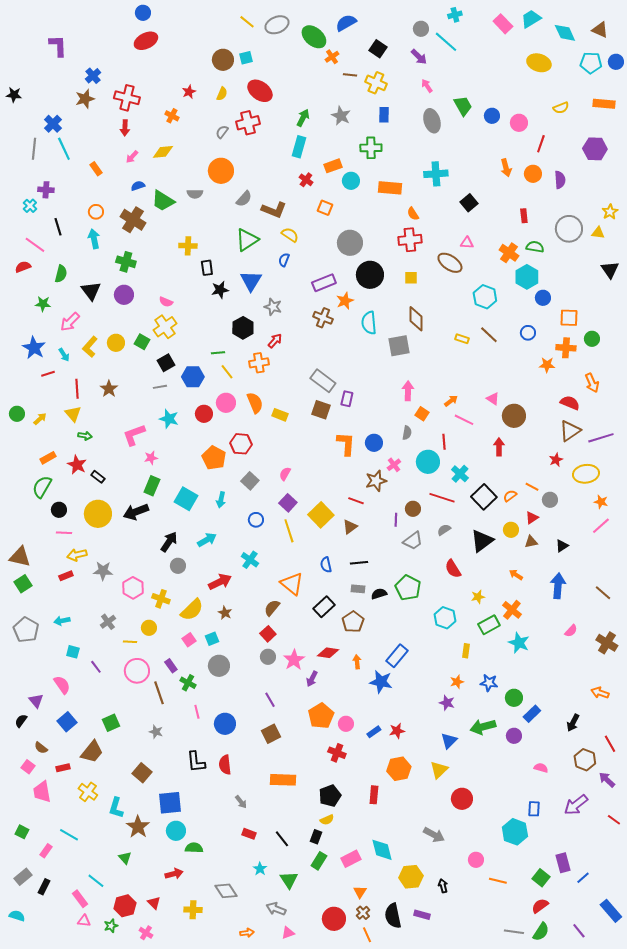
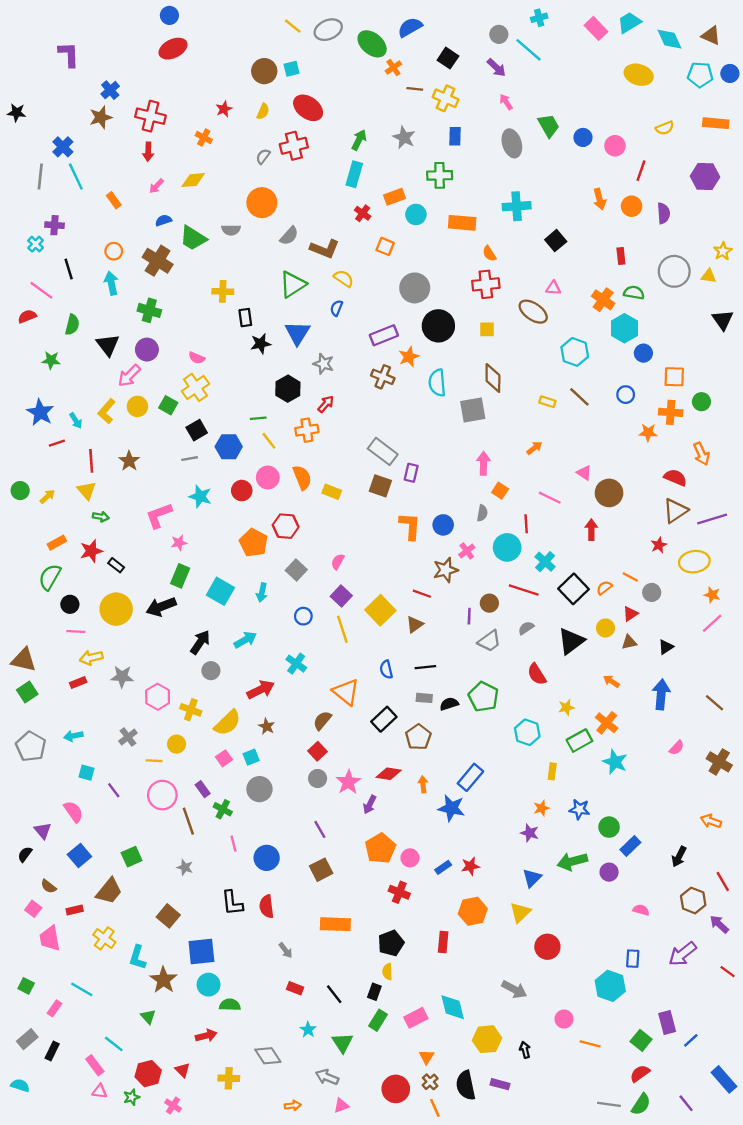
pink arrow: (70, 322) -> (129, 376), moved
orange arrow: (451, 401) -> (534, 448), moved
red star: (77, 465) -> (91, 551), turned 30
yellow semicircle: (327, 820) -> (387, 972), turned 112

